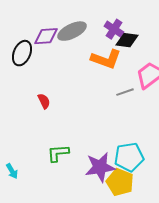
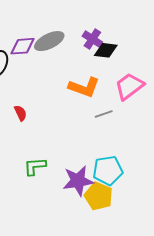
orange L-shape: (106, 59) -> (84, 87), moved
gray line: (125, 92) -> (104, 114), moved

